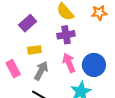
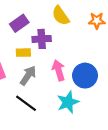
purple cross: (66, 35) -> (42, 39), moved

